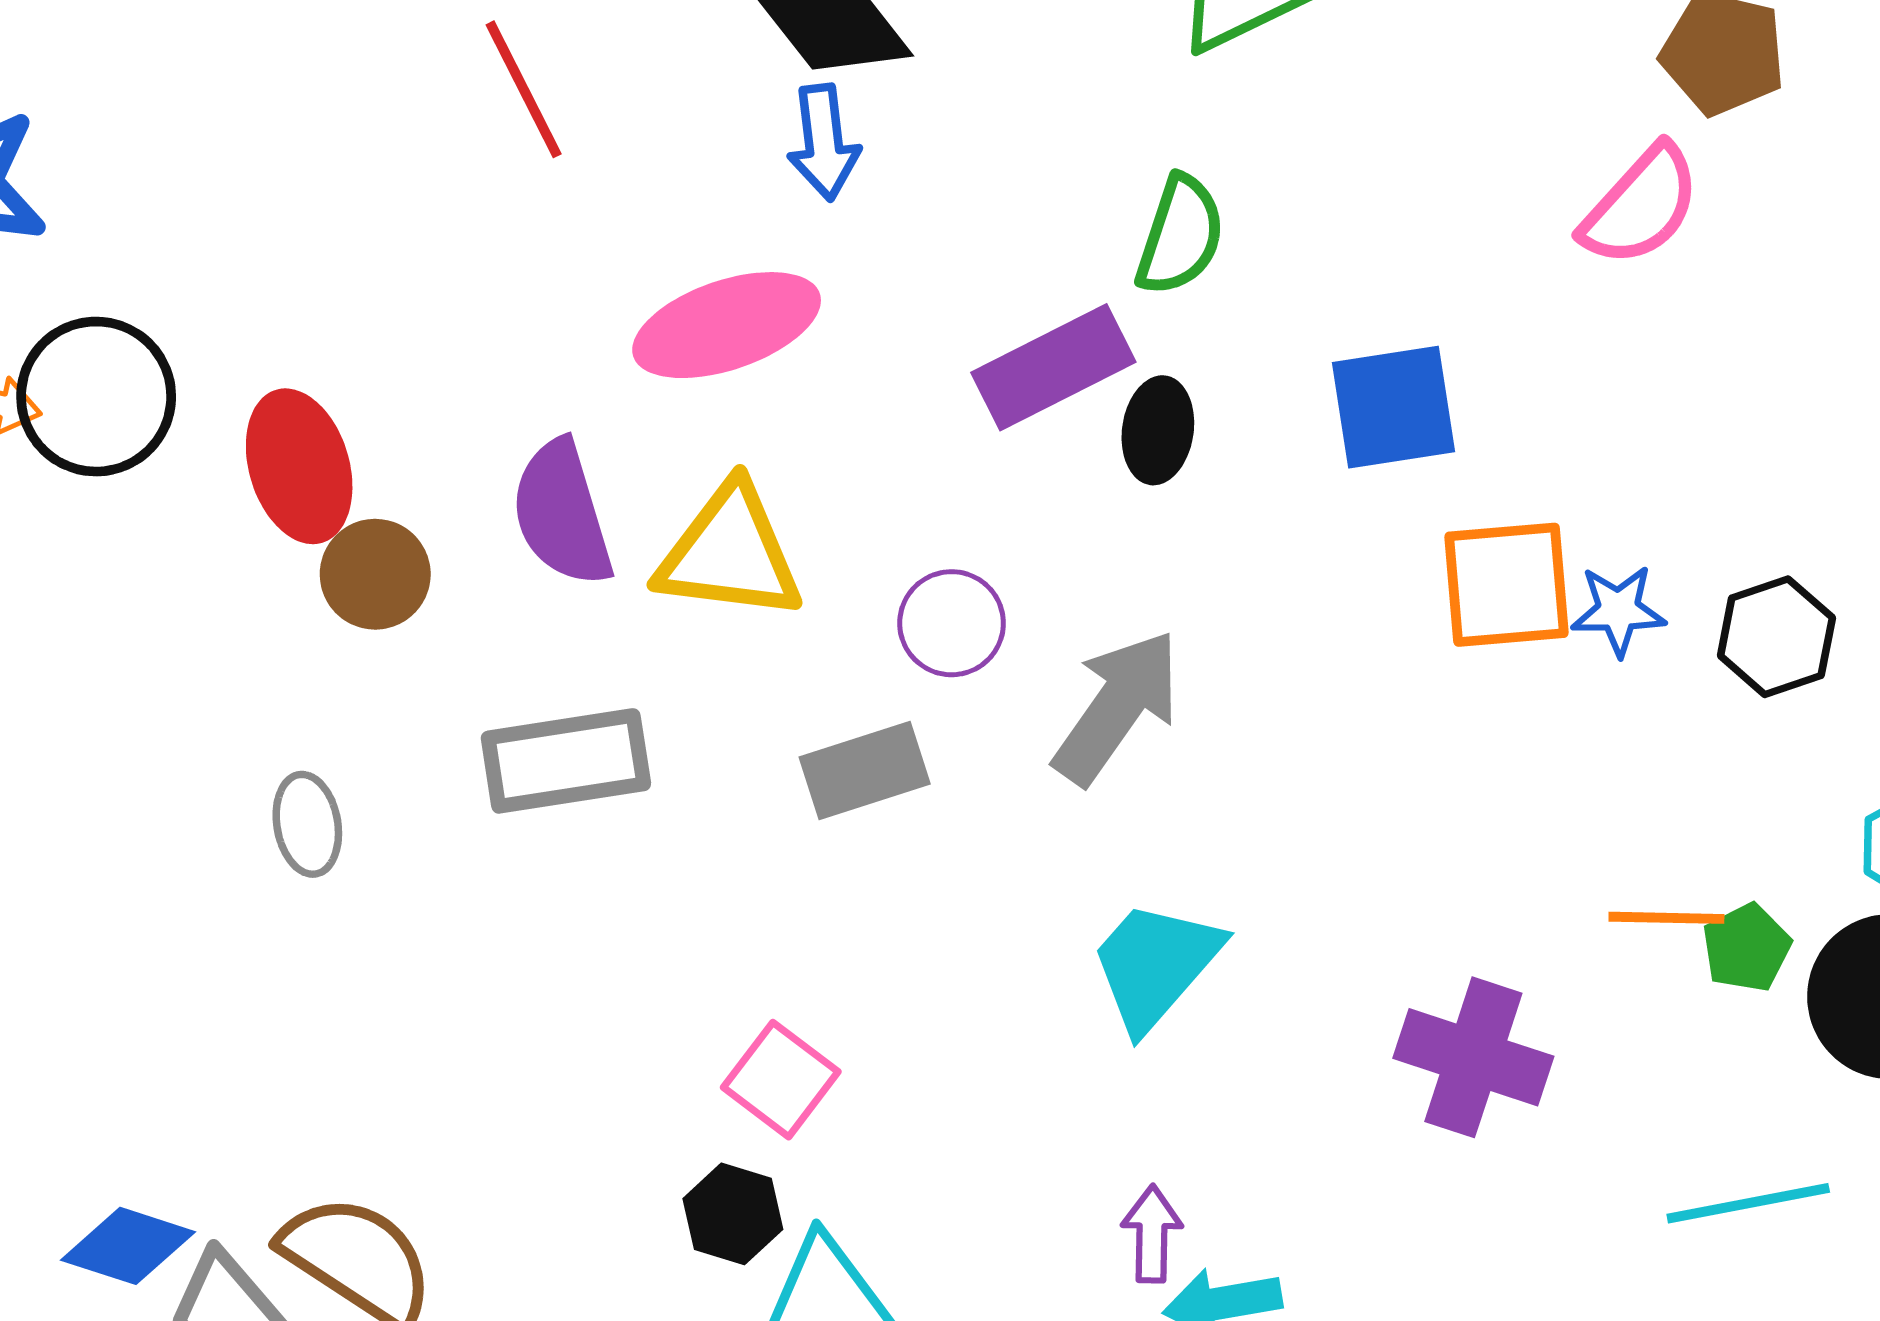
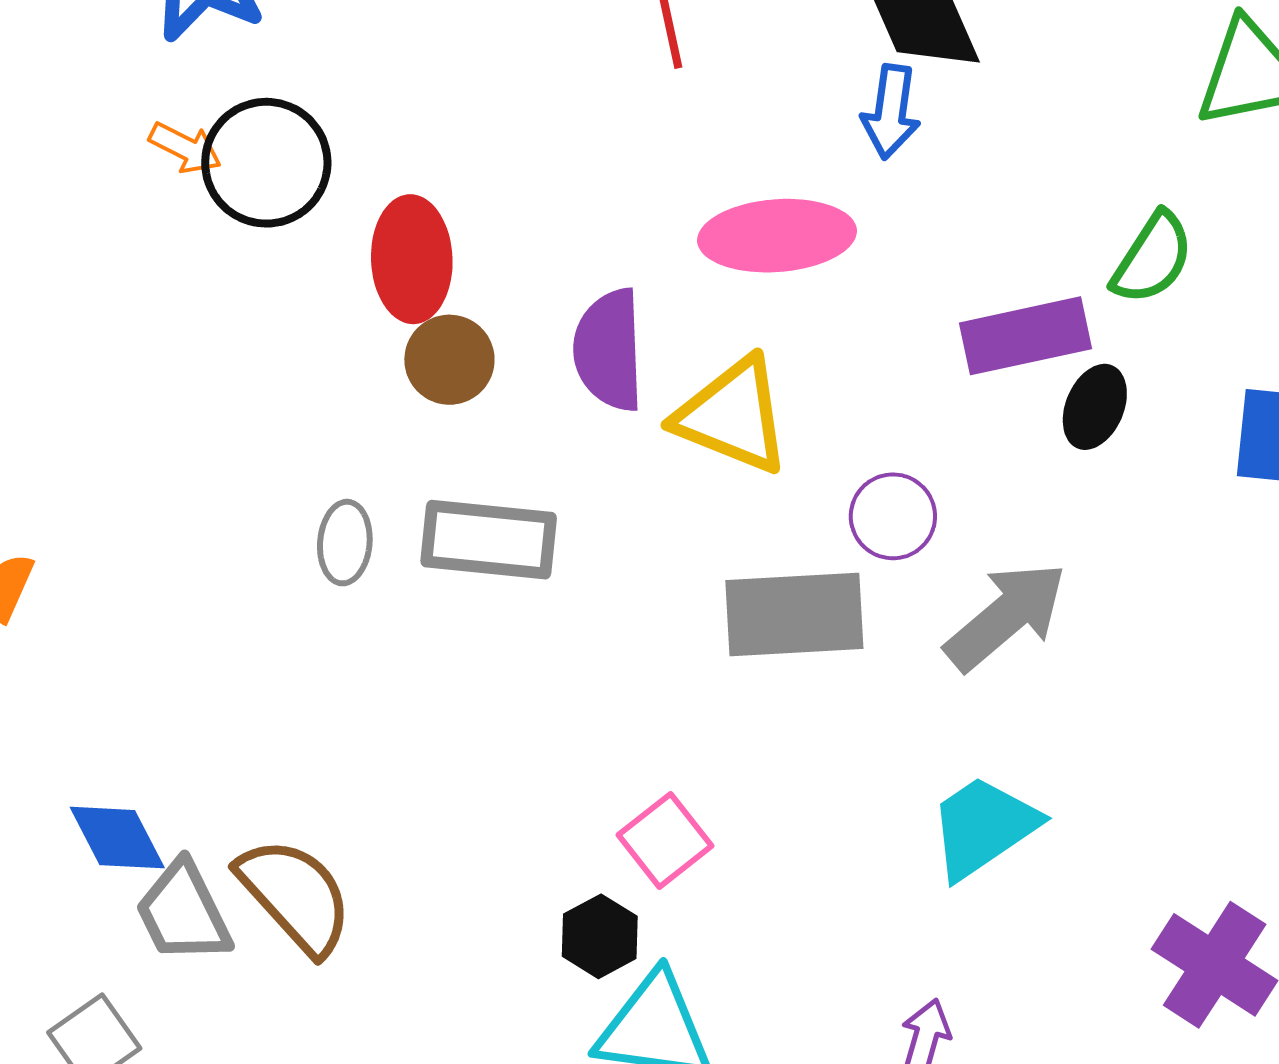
gray rectangle: (566, 761) -> (489, 540), moved
gray rectangle: (865, 771) -> (794, 614), size x1.4
blue diamond: (128, 1246) -> (117, 838), turned 30

